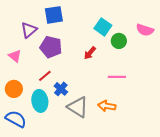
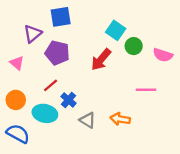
pink semicircle: (145, 30) -> (163, 55), moved
red arrow: (90, 53) -> (101, 60), size x1.5
pink line: (117, 77) -> (146, 90), moved
cyan ellipse: (40, 101) -> (45, 113), turned -70
gray triangle: (78, 107) -> (88, 120), size x0.7

